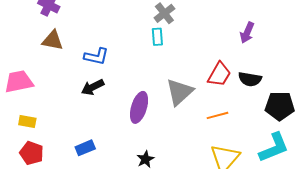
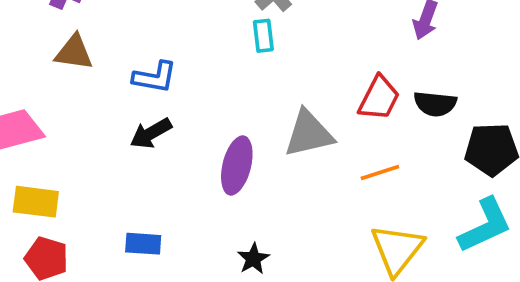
gray triangle: (180, 92) -> (309, 134), turned 32
yellow rectangle: (27, 122) -> (36, 202), size x1.4
blue rectangle: (85, 148) -> (143, 244), turned 30

